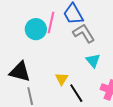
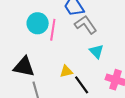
pink line: (51, 22) -> (53, 30), moved
yellow triangle: (62, 79) -> (66, 71), turned 48

